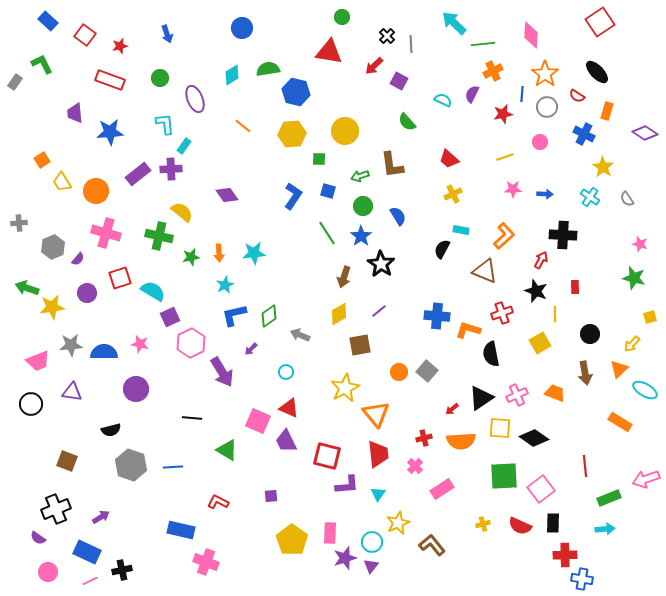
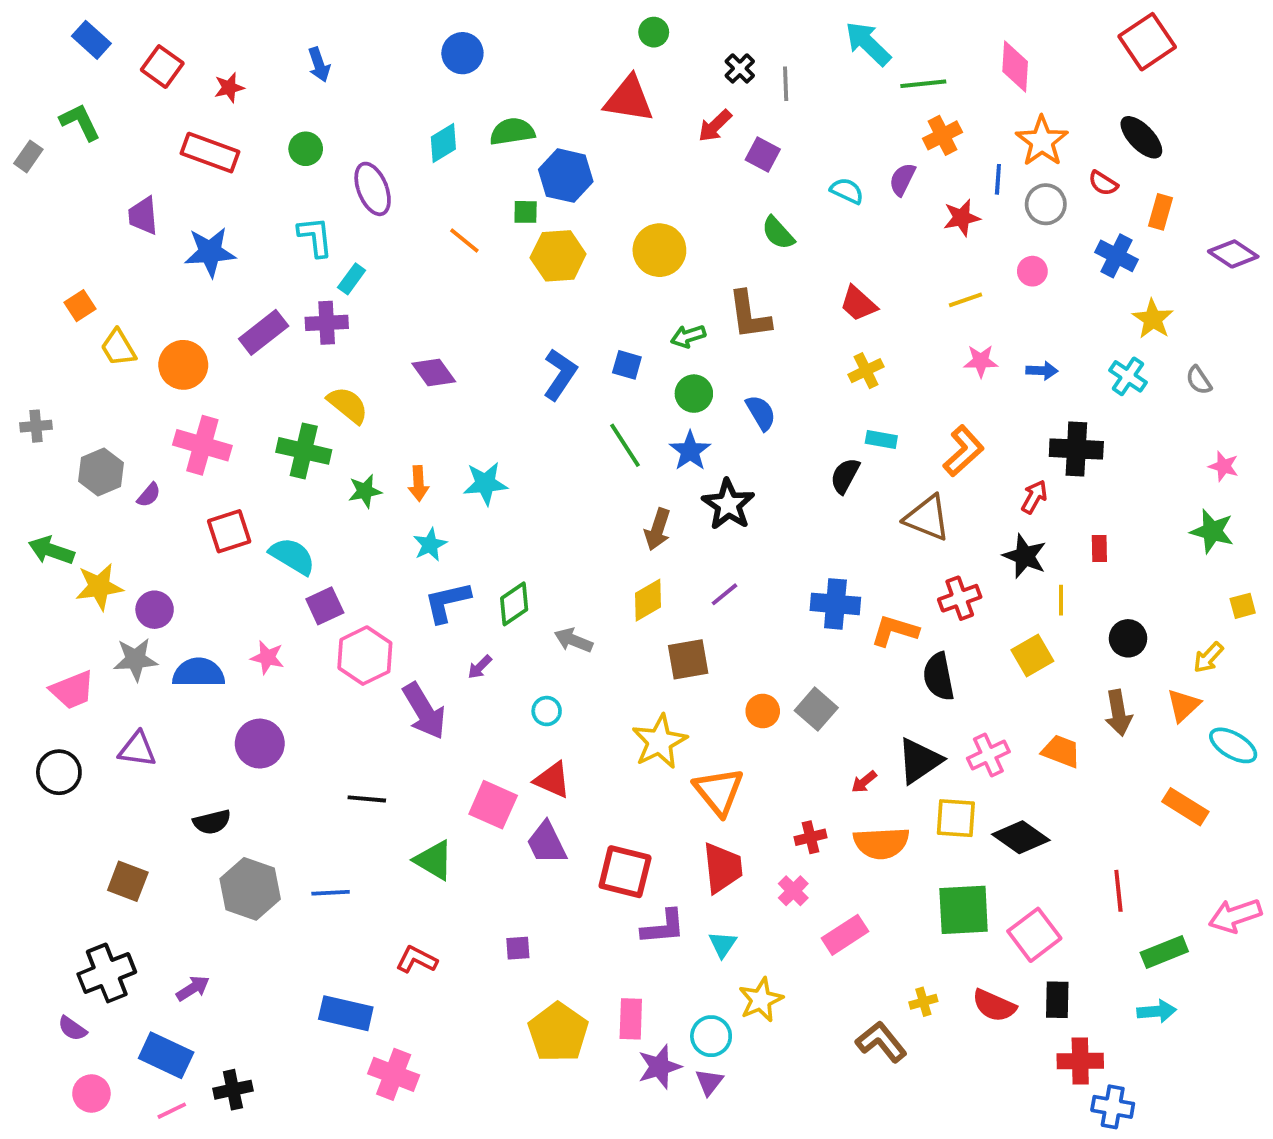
green square: (319, 159) -> (526, 212), moved
purple circle: (87, 293) -> (155, 610), moved
brown L-shape: (432, 545) -> (881, 1042), moved

